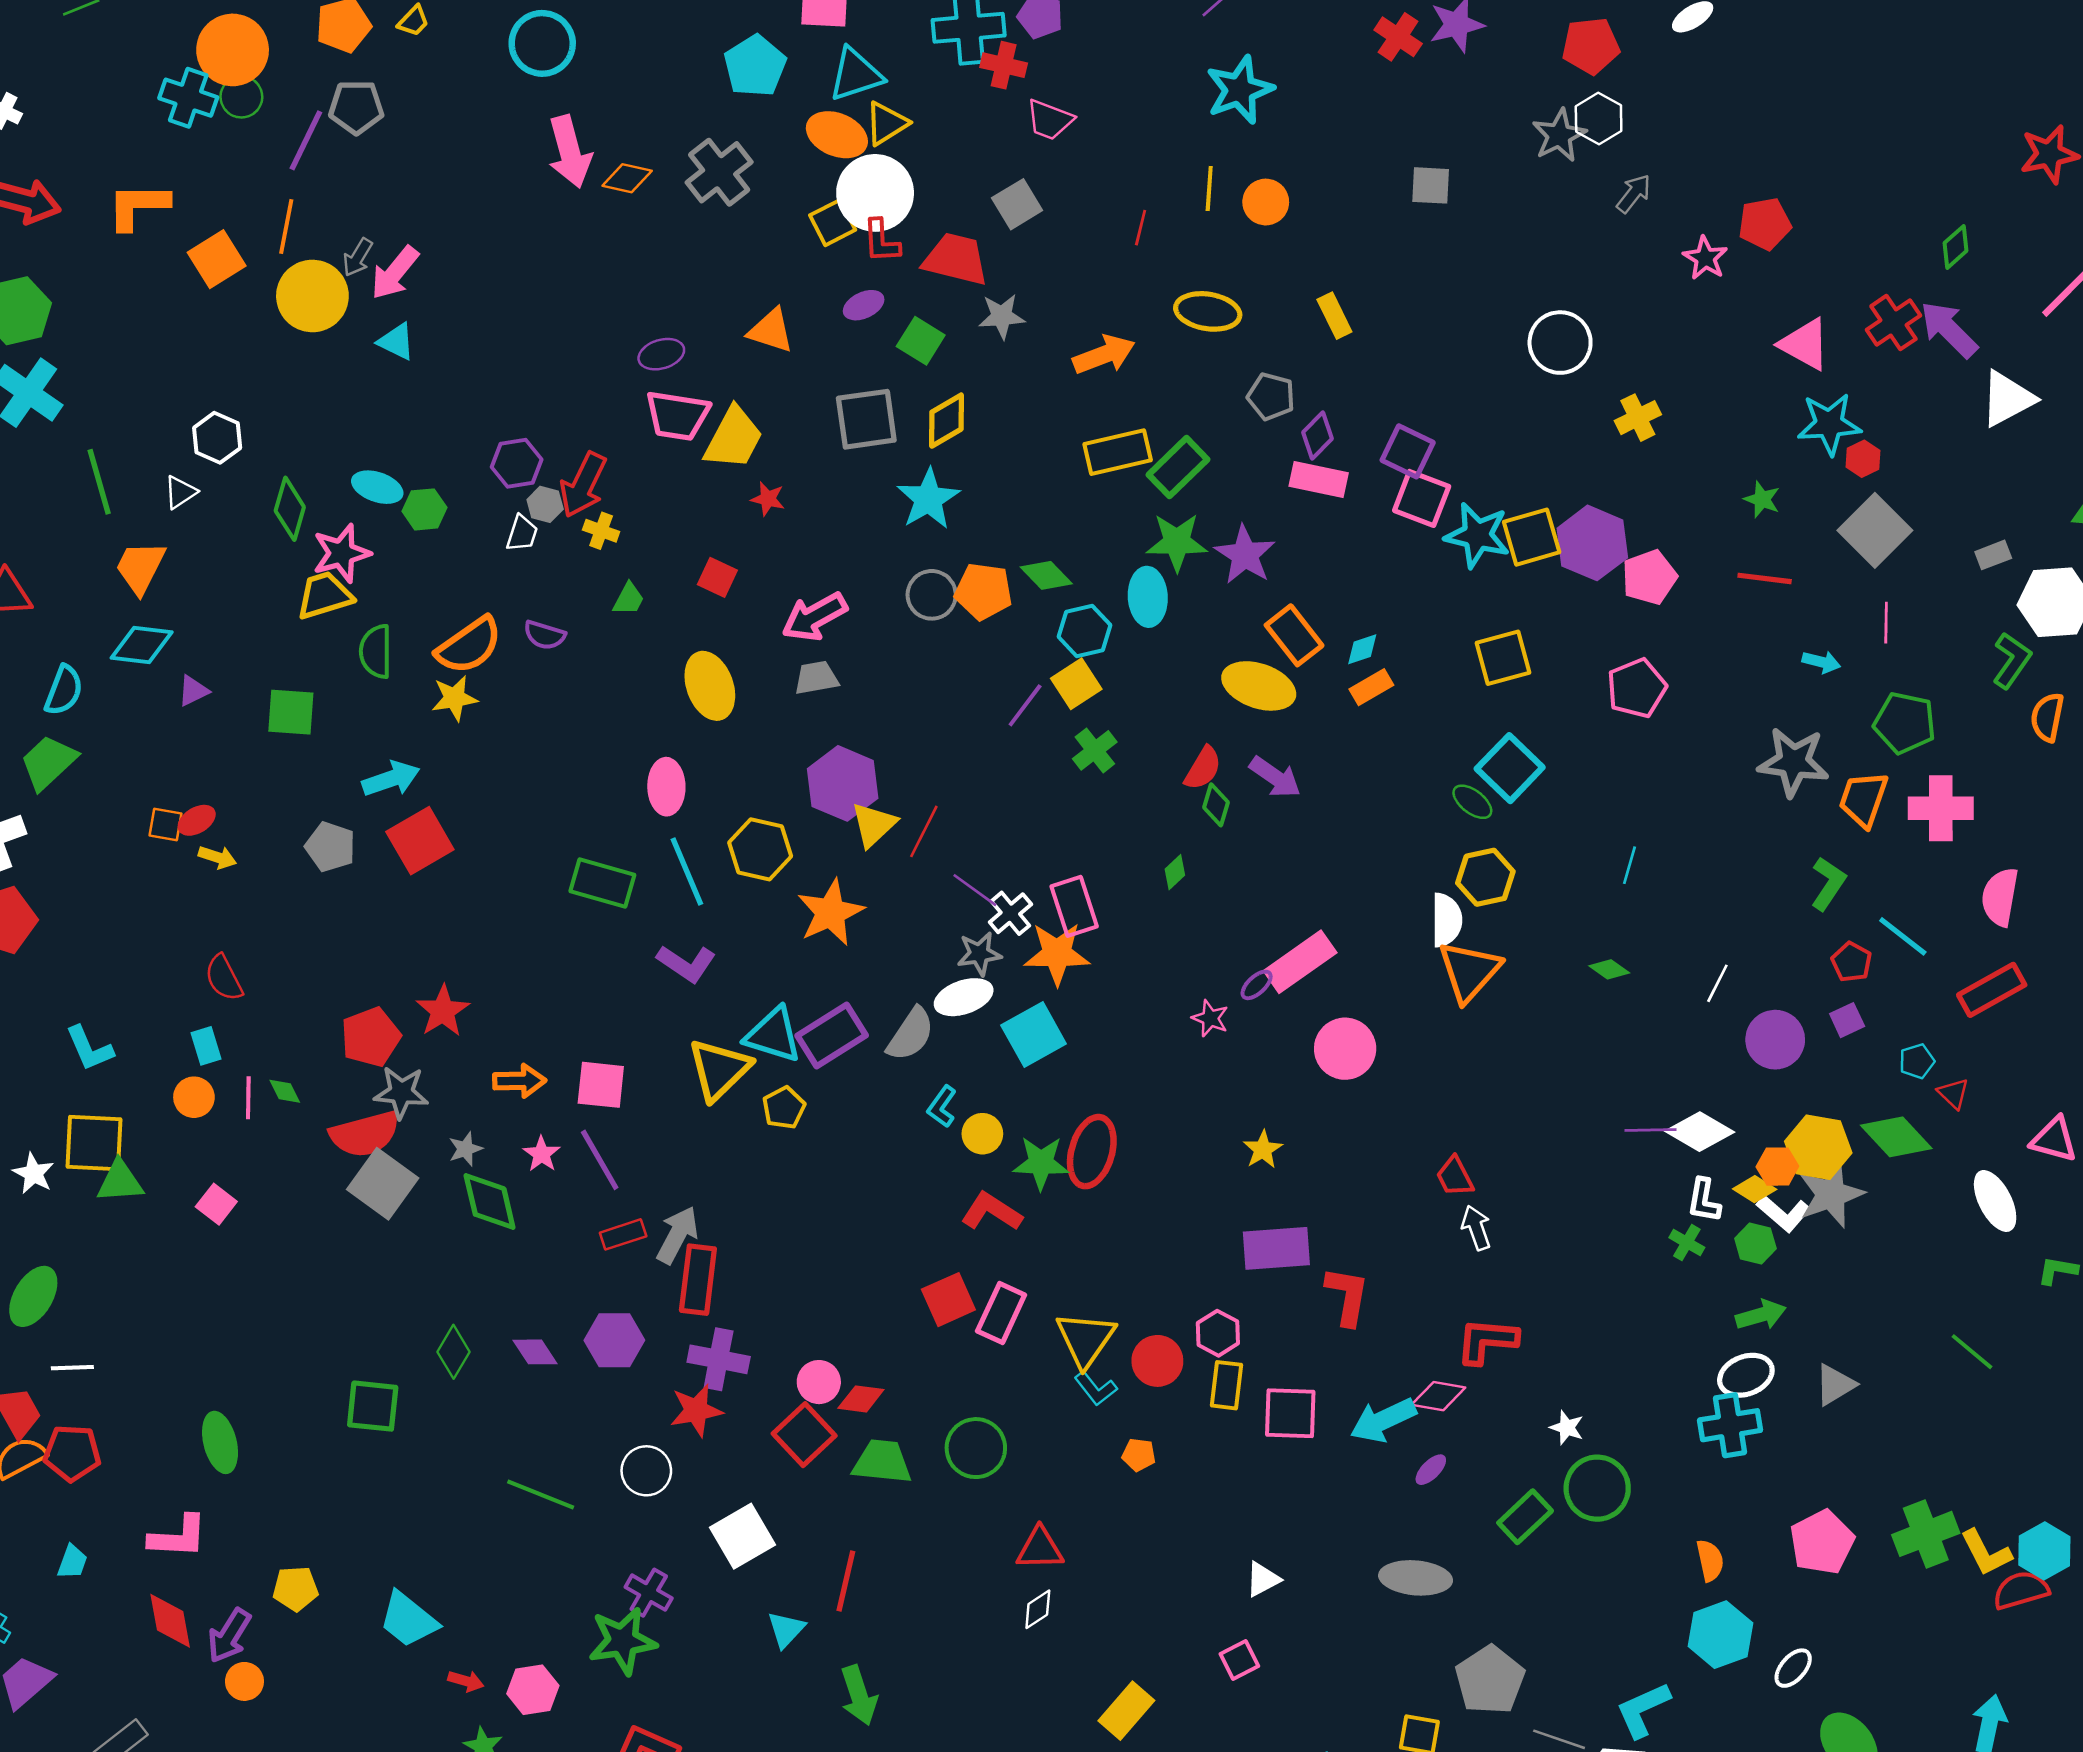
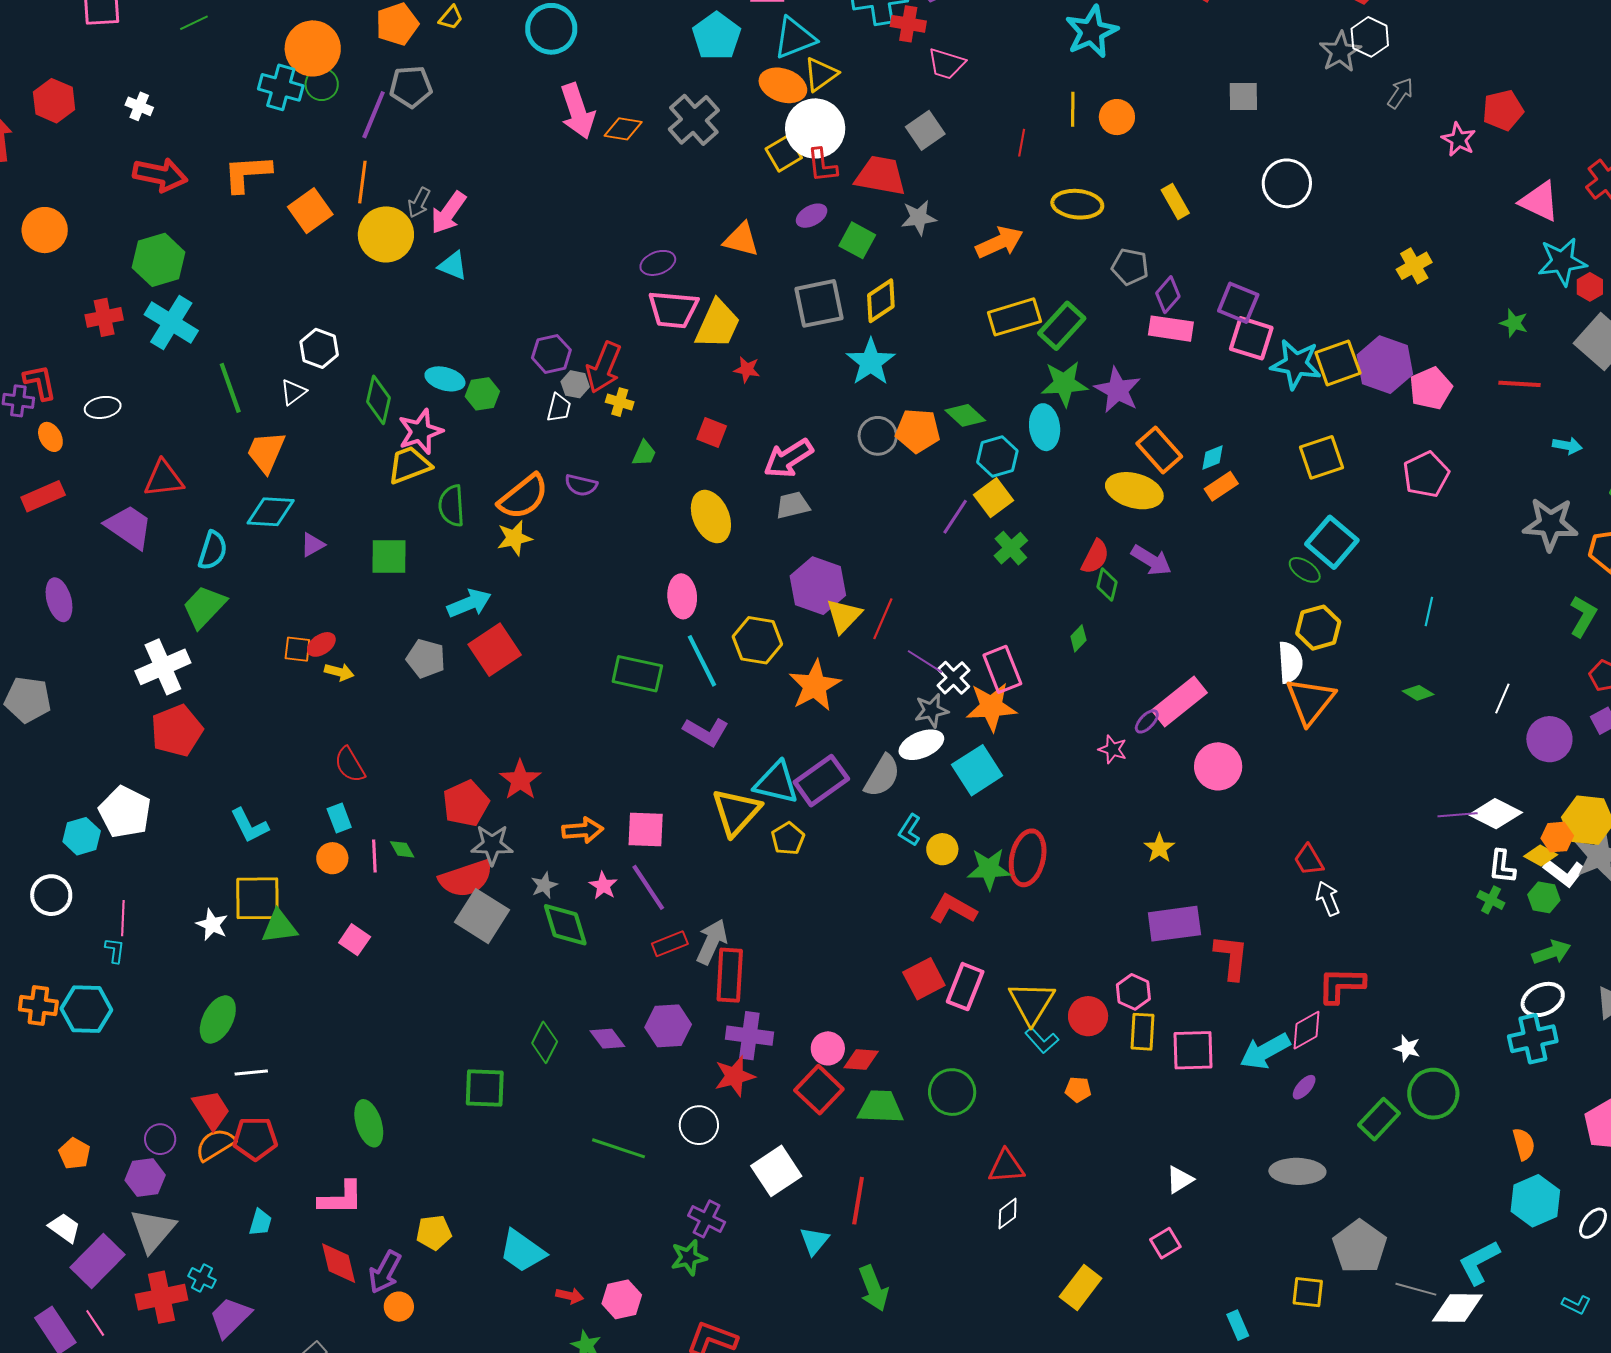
white circle: (1560, 343) -> (1287, 183), moved
pink diamond: (1438, 1396) -> (1306, 1030), turned -36
green star: (623, 1641) -> (689, 1257), size x0.7

